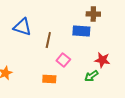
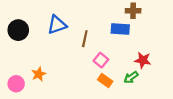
blue triangle: (22, 27) -> (57, 25), turned -36
orange rectangle: (49, 79) -> (105, 81), moved, turned 32

